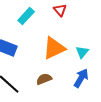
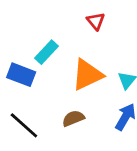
cyan rectangle: (26, 16) -> (46, 52), moved

